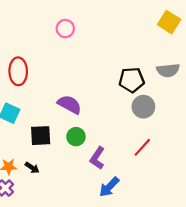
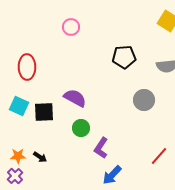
black pentagon: (132, 80) -> (124, 57), moved
black square: (41, 136) -> (44, 112), moved
red line: (142, 147) -> (159, 156), moved

